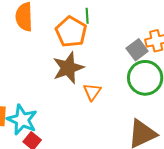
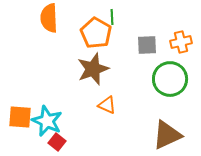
gray square: (137, 50) -> (147, 45), moved, turned 35
orange triangle: (92, 92) -> (107, 105), moved, turned -42

